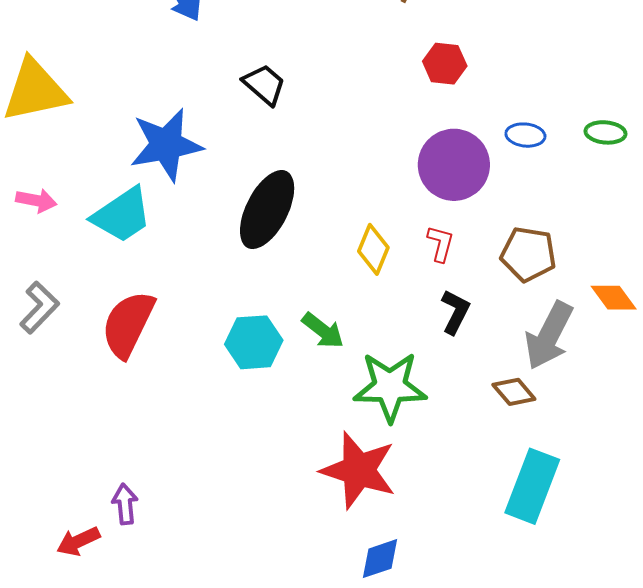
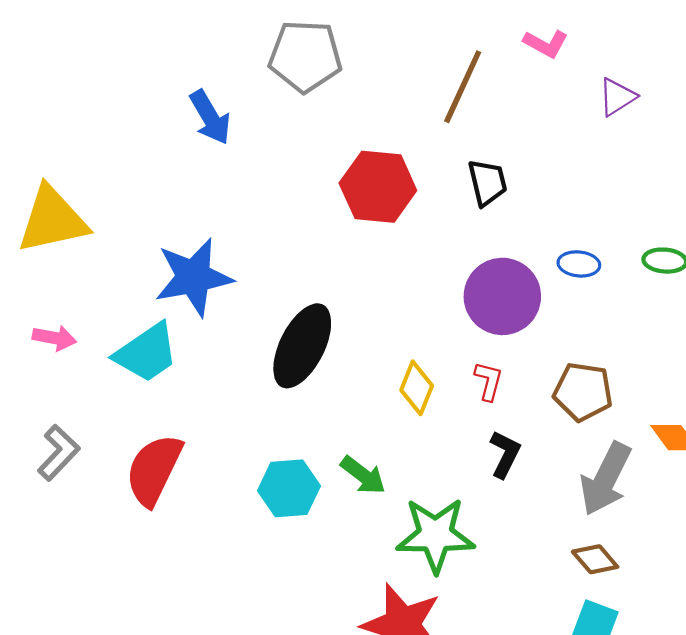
red hexagon: (445, 64) -> (378, 187), moved, size x1.6
black trapezoid: (264, 84) -> (487, 183), moved, turned 36
brown diamond: (514, 392) -> (595, 559), moved

